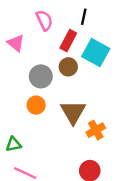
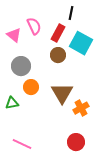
pink semicircle: (44, 20) -> (34, 26), moved
gray circle: (41, 76) -> (21, 66), moved
green triangle: (13, 144) -> (12, 103), moved

